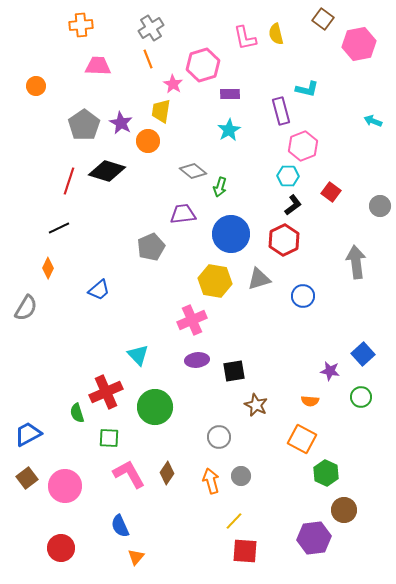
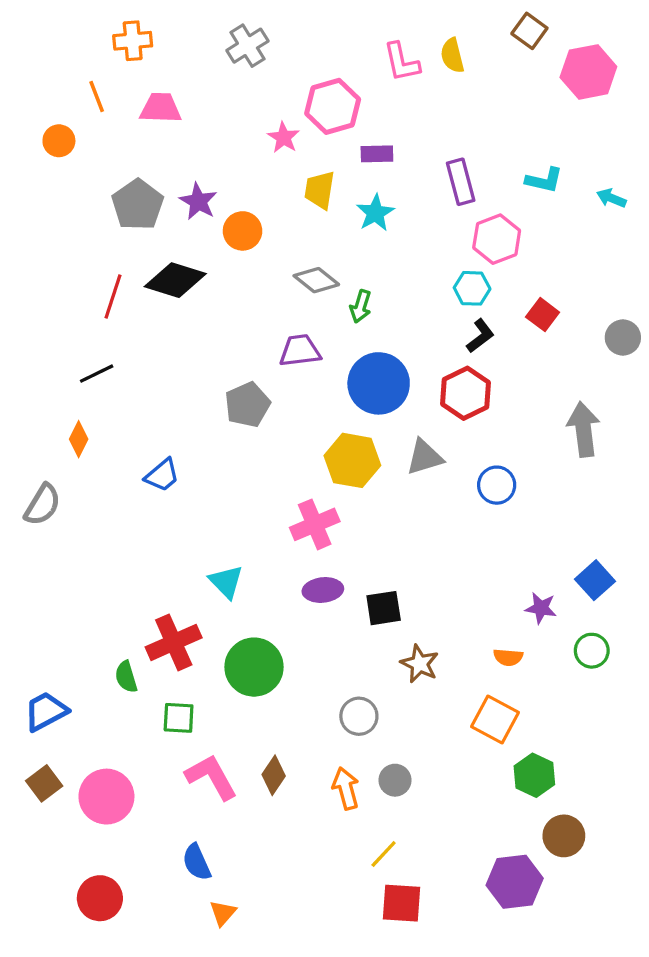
orange line: (148, 59) -> (97, 96), moved
cyan L-shape: (307, 89) -> (544, 180), moved
yellow trapezoid: (161, 111) -> (320, 190), moved

